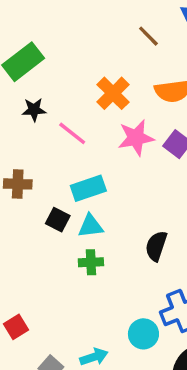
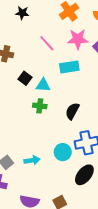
pink line: (72, 133) -> (47, 43), moved
cyan rectangle: (88, 188) -> (69, 67), moved
black semicircle: (156, 246) -> (72, 111), moved

